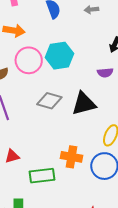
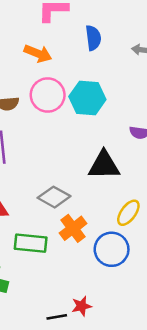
gray diamond: (49, 101) -> (54, 197), moved
orange cross: (71, 157) -> (73, 228), turned 30

